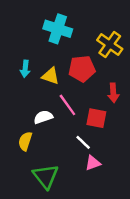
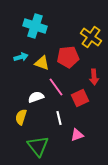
cyan cross: (58, 29) -> (35, 26), moved
cyan arrow: (25, 69) -> (21, 57), turned -112
red square: (96, 118) -> (80, 98), turned -36
white line: (83, 142) -> (59, 118), moved, turned 32

